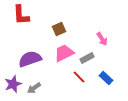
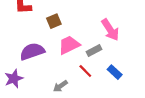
brown square: (59, 29) -> (54, 21), moved
pink arrow: (102, 39) -> (110, 30), size x1.5
gray arrow: (34, 88) -> (60, 86), moved

